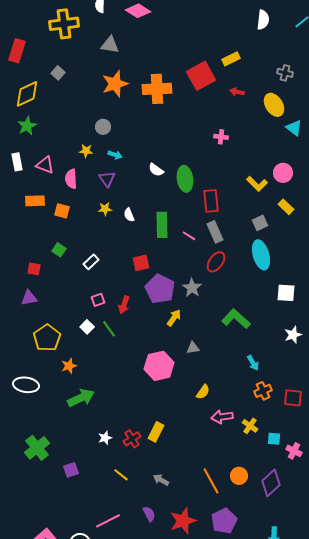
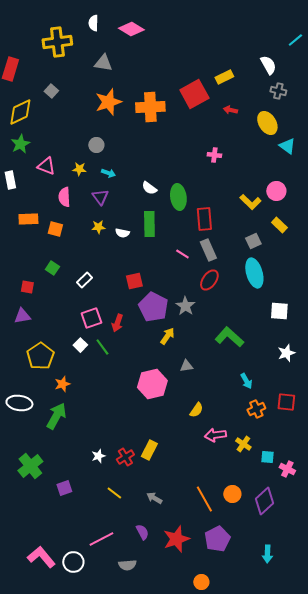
white semicircle: (263, 20) -> (268, 65), moved, turned -36
pink triangle: (45, 165) -> (46, 166), moved
white semicircle: (129, 215) -> (122, 233), turned -56
green rectangle: (162, 225) -> (149, 224), moved
pink square: (98, 300) -> (91, 318), size x1.5
green arrow: (81, 398) -> (56, 416), moved, turned -36
red square: (293, 398) -> (286, 402), moved

